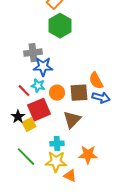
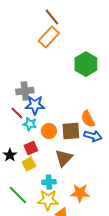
green hexagon: (60, 26) -> (86, 64), moved
red line: (24, 91) -> (17, 113), moved
red square: (39, 110) -> (31, 148), size x0.6
yellow square: (29, 125) -> (29, 164), moved

